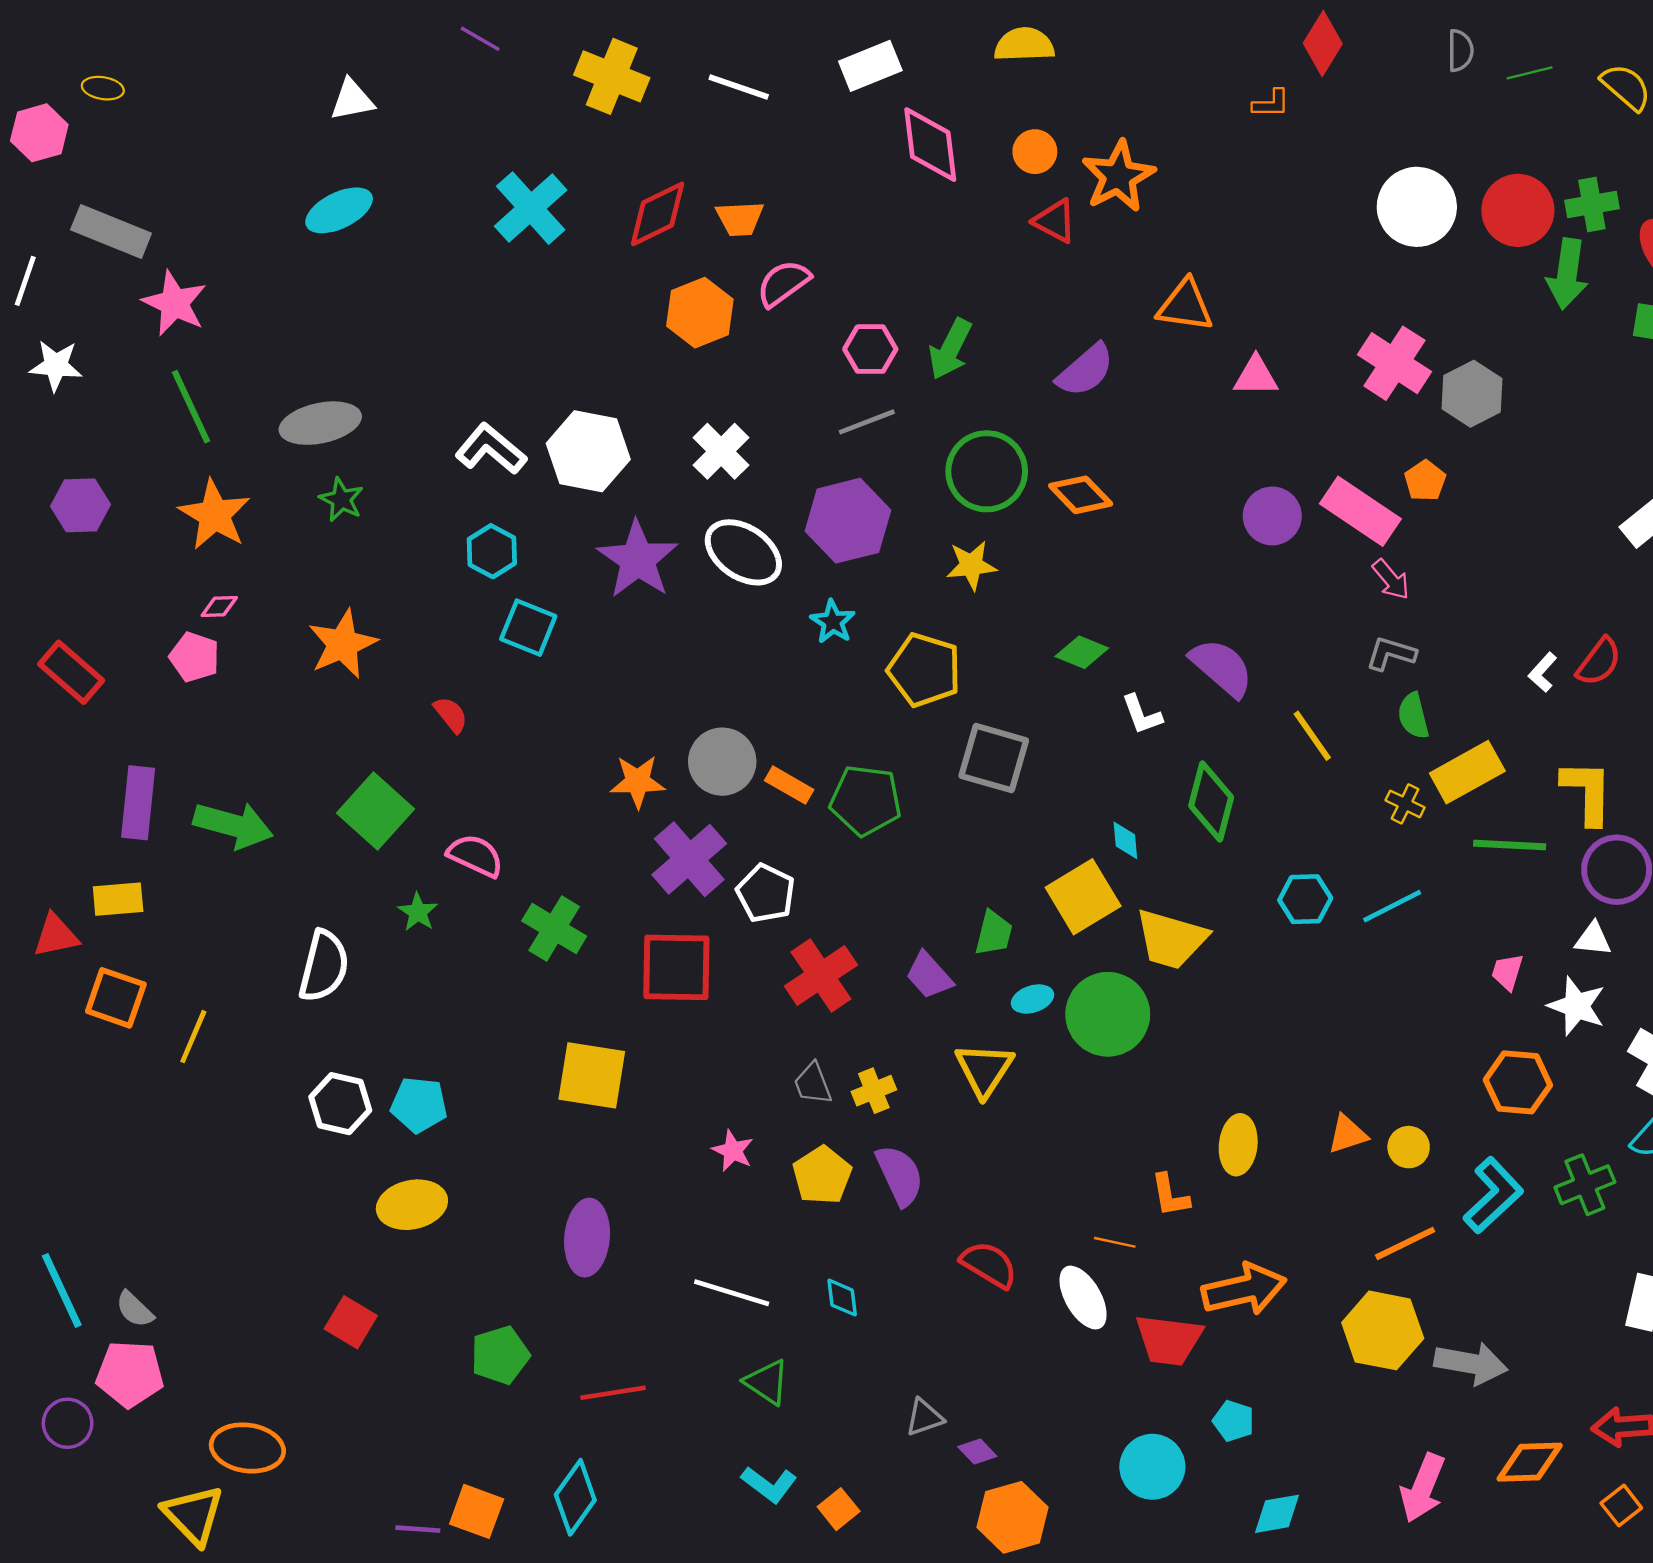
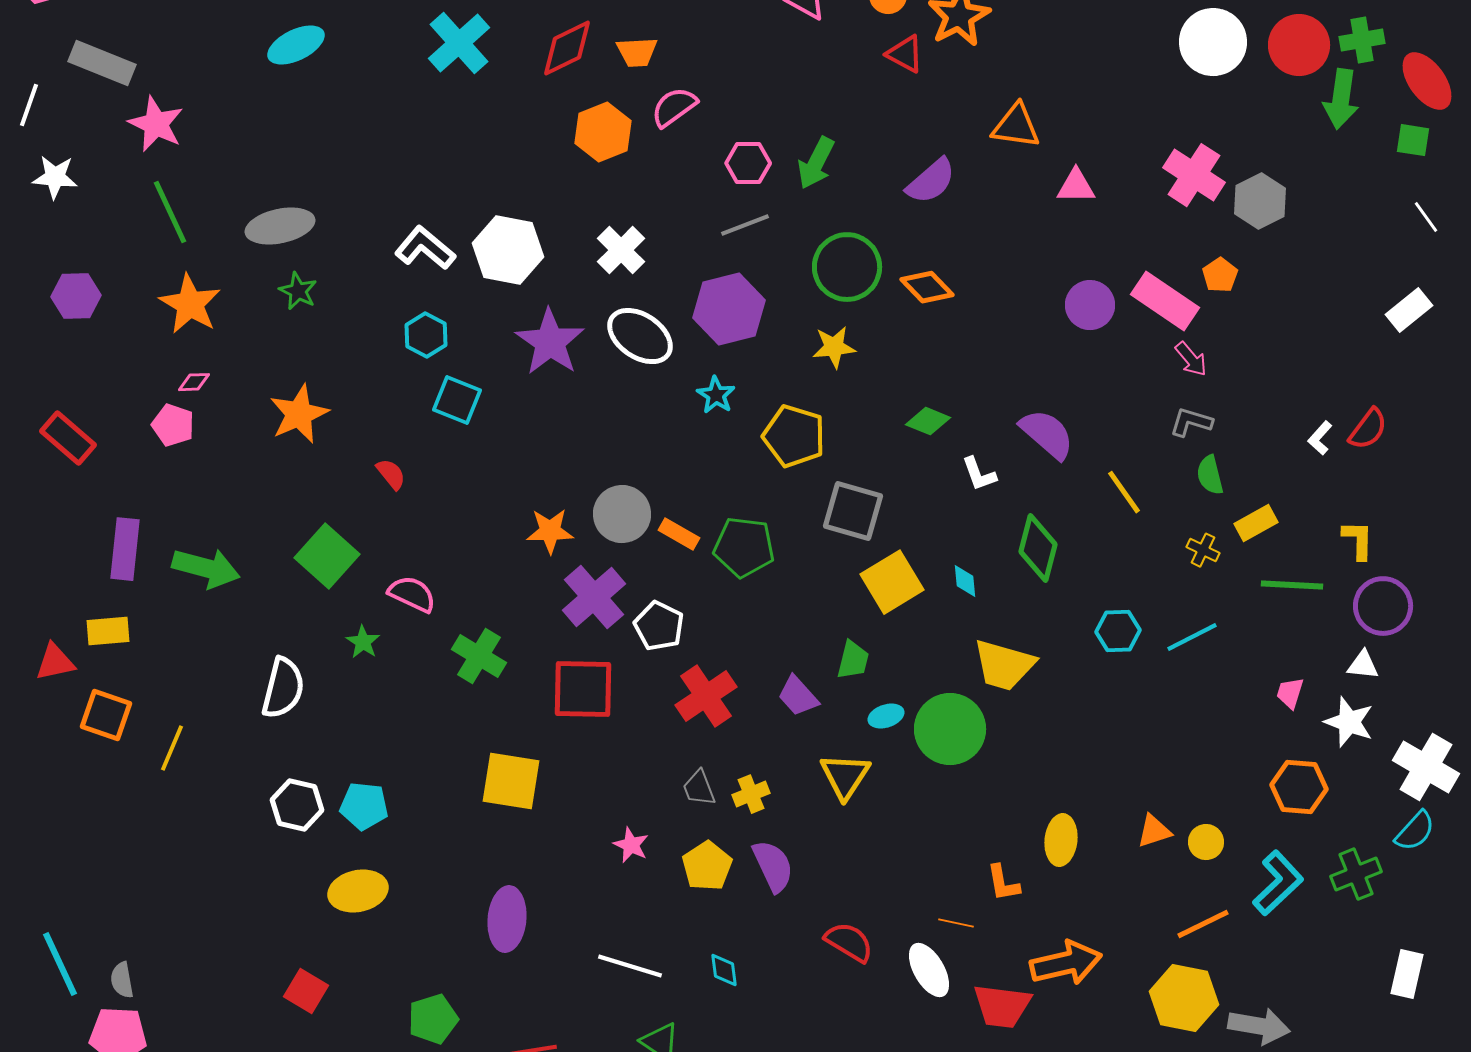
yellow rectangle: (1467, 772) -> (1256, 523), size x0.7
yellow L-shape: (1587, 792) -> (1358, 540), size x0.7
yellow square: (1083, 897) -> (892, 582), moved
gray semicircle: (135, 1309) -> (122, 980), turned 36

